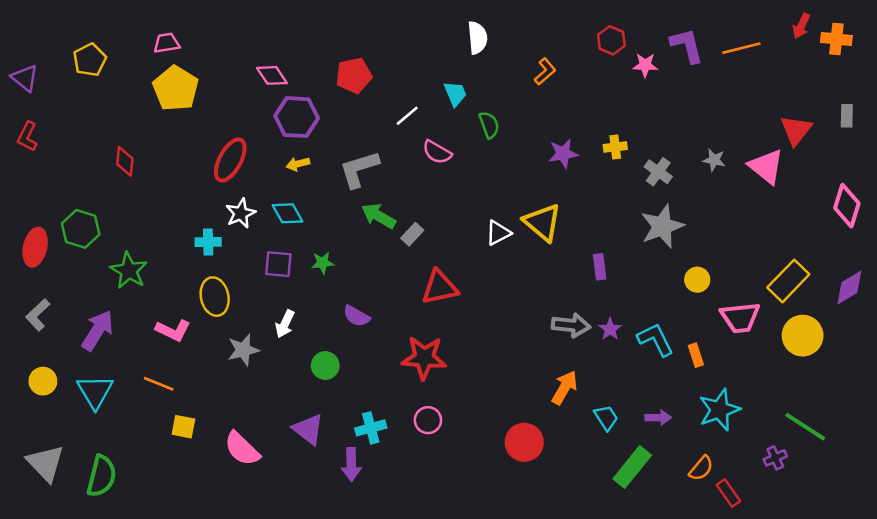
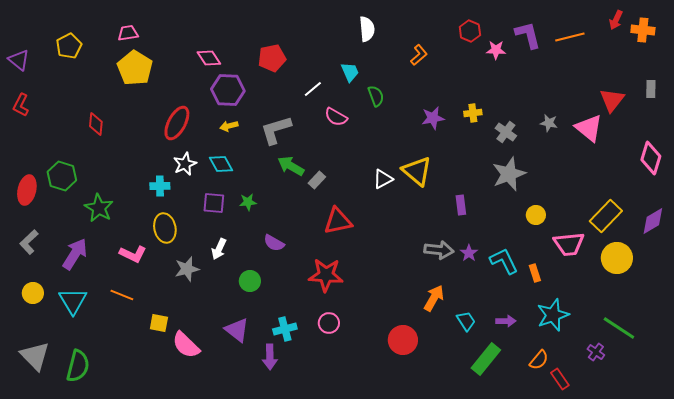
yellow square: (183, 427) -> (159, 323), moved
purple cross: (775, 458) -> (596, 352), turned -30

